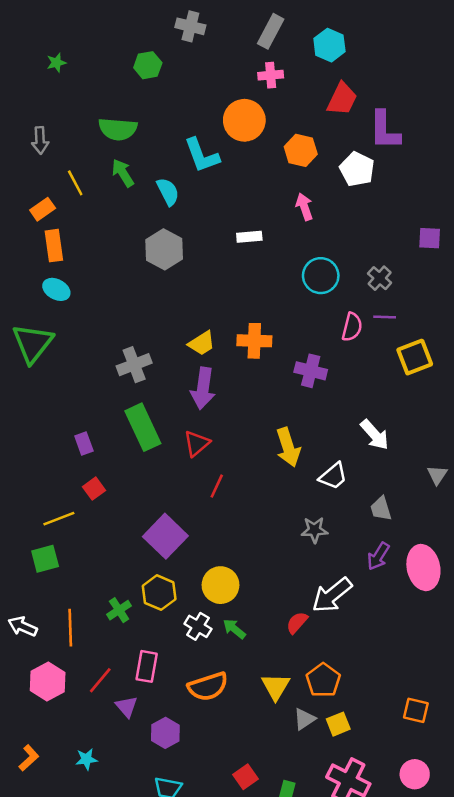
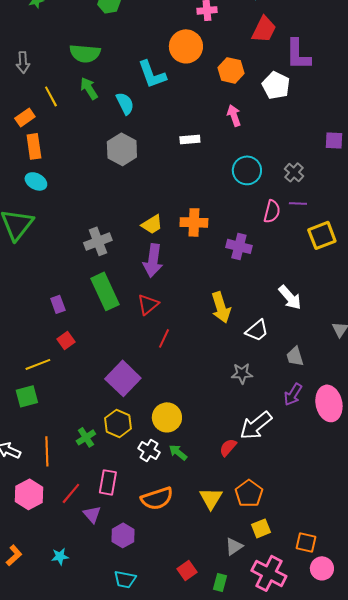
orange square: (416, 710) -> (306, 542), moved
gray triangle: (304, 719) -> (234, 546), moved

